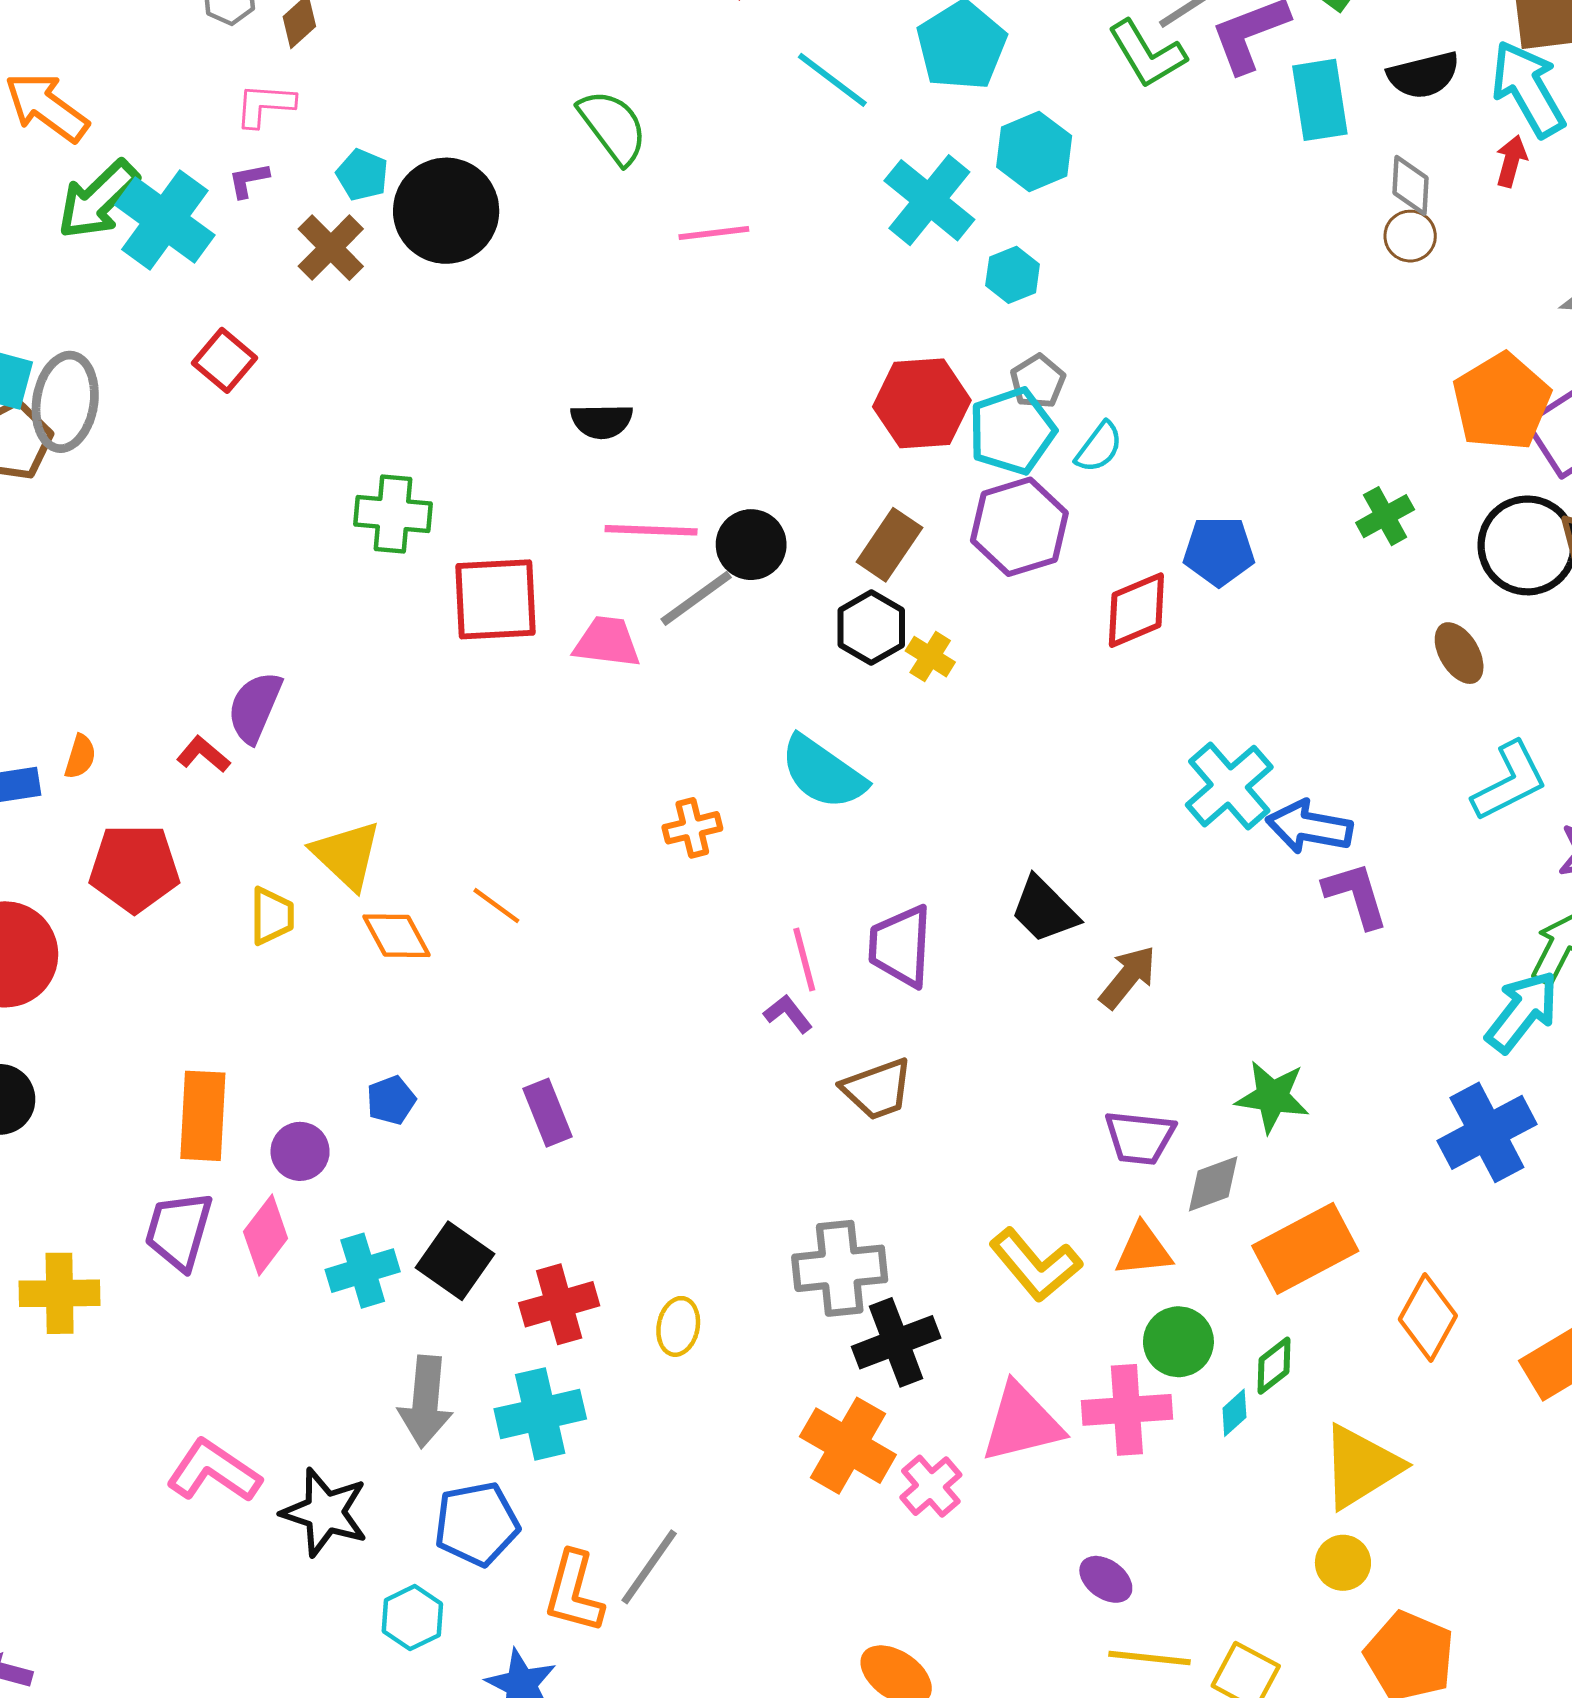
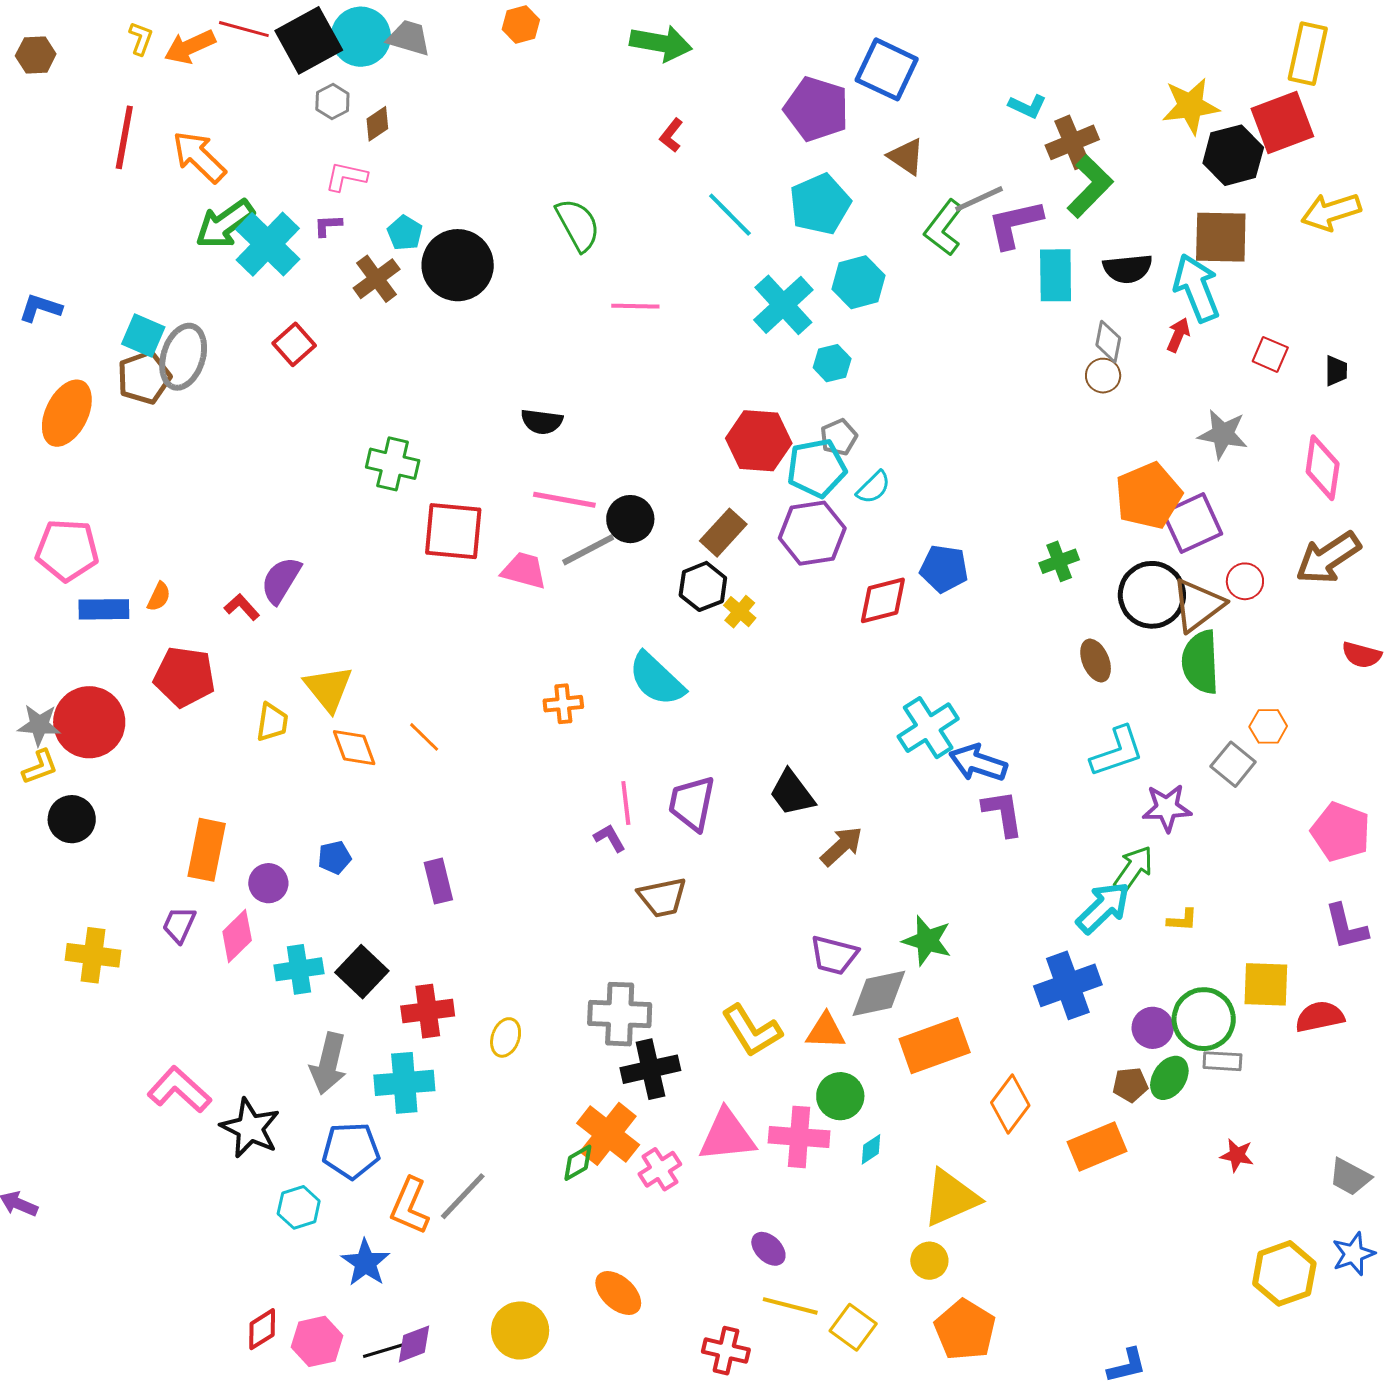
green L-shape: (1147, 54) -> (944, 228), turned 60
gray diamond: (1213, 1184) -> (879, 993), size x1.4
purple trapezoid: (179, 1231) -> (179, 925), size x0.7
green diamond: (1274, 1366) -> (578, 1163), moved

